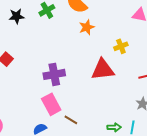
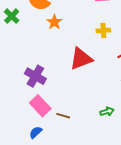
yellow cross: (121, 46) -> (103, 30), moved, turned 32
purple cross: (54, 74) -> (35, 76), turned -35

